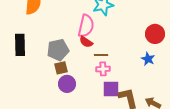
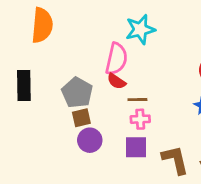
gray pentagon: (58, 50) -> (77, 93), turned -30
purple square: (111, 89) -> (136, 147), moved

